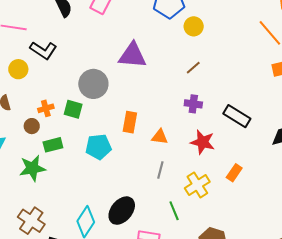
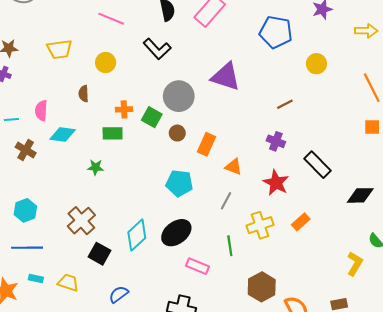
yellow circle: (194, 26) -> (316, 64), moved
black L-shape: (43, 50) -> (157, 49), moved
brown circle: (32, 126) -> (177, 133), moved
green rectangle: (53, 145) -> (113, 133), moved
cyan pentagon: (98, 147) -> (179, 183), moved
green star: (32, 168) -> (96, 167), size x0.6

